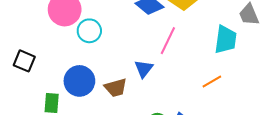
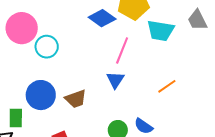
cyan trapezoid: (226, 39) -> (161, 31), moved, turned 96
blue triangle: (144, 69) -> (115, 80), moved

